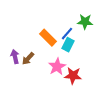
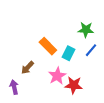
blue line: (67, 34) -> (91, 50), moved
purple arrow: (15, 57) -> (14, 87), moved

